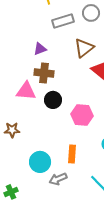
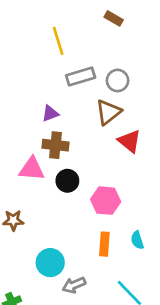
gray circle: (91, 13) -> (118, 80), moved
orange rectangle: (72, 154) -> (104, 244), moved

